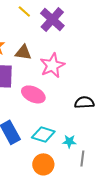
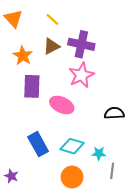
purple cross: (52, 19) -> (81, 44), moved, turned -30
brown triangle: (23, 52) -> (51, 46), moved, turned -36

